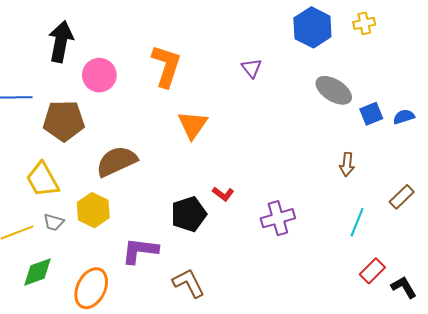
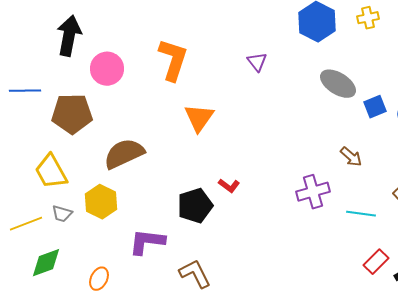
brown arrow: (347, 164) -> (351, 157), turned -55
purple cross: (278, 218) -> (313, 192), moved
cyan line: (357, 222) -> (361, 214), turned 76
orange ellipse: (91, 288) -> (99, 279), size x0.6

